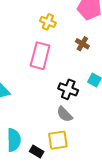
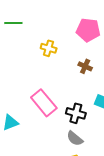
pink rectangle: (40, 56) -> (44, 103), moved, turned -48

